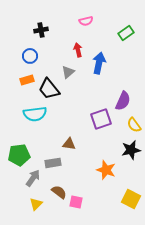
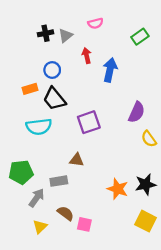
blue circle: (30, 56) -> (52, 70), moved
gray triangle: (68, 72) -> (66, 36), moved
purple square: (101, 119) -> (89, 122), moved
black star: (131, 150) -> (145, 184), moved

